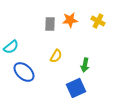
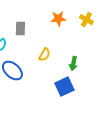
gray rectangle: (50, 24) -> (20, 29), moved

